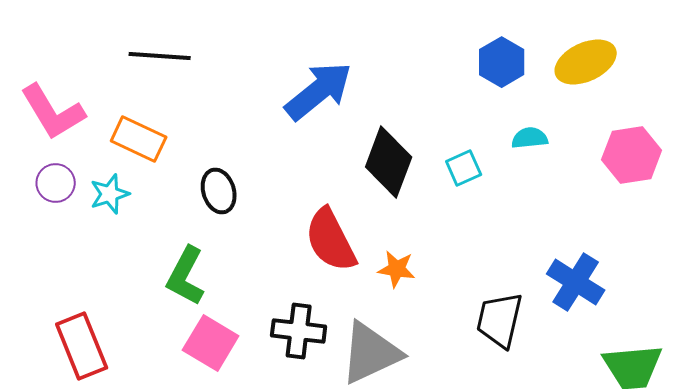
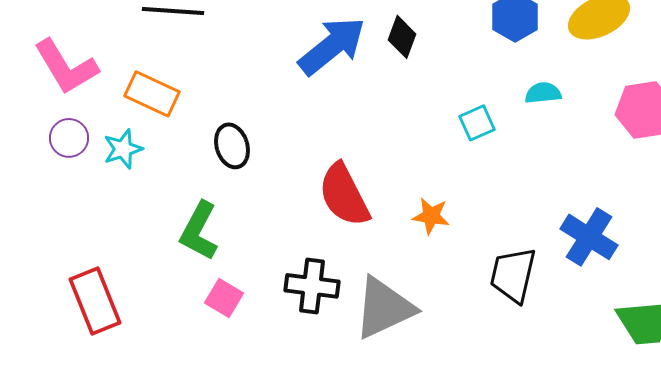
black diamond: (389, 162) -> (402, 37), moved, size x0.6
orange star: (397, 269) -> (431, 216), moved
pink square: (211, 343) -> (224, 298), size x0.7

